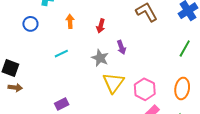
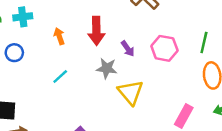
red arrow: (101, 26) -> (96, 31), size x1.6
green line: (185, 49) -> (204, 43), moved
pink hexagon: (145, 89) -> (164, 48), moved

